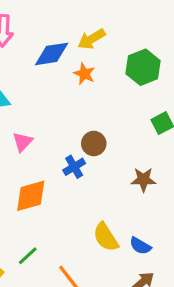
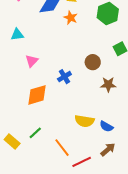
brown circle: (94, 144) -> (93, 62), moved
yellow semicircle: (106, 237) -> (84, 121), turned -48

